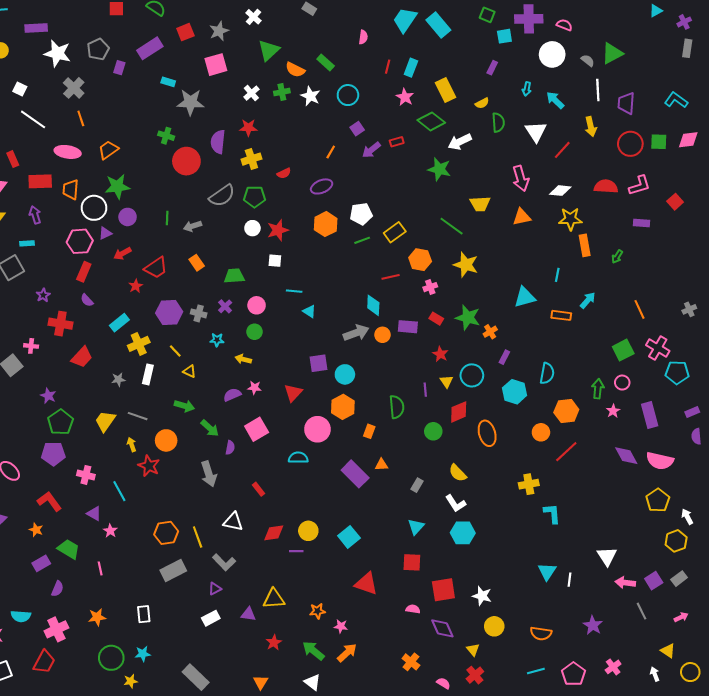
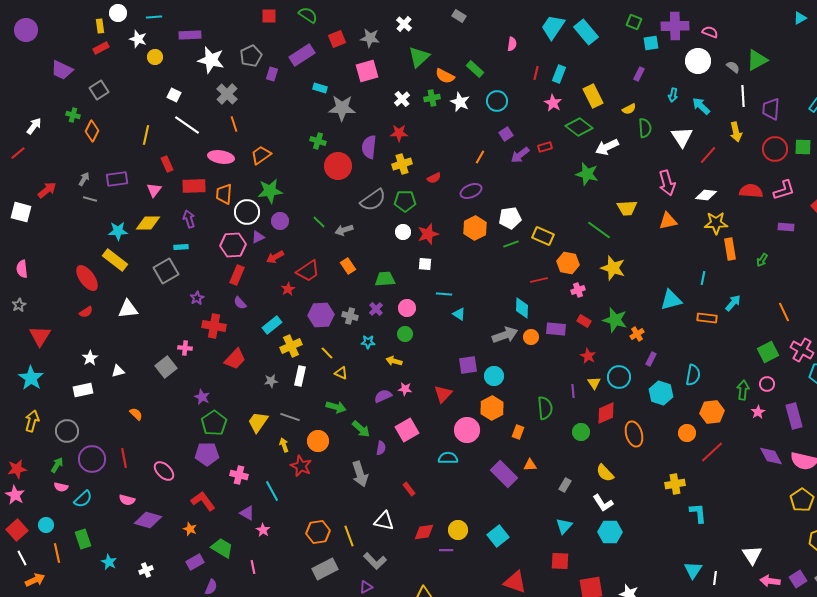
gray star: (219, 31) -> (370, 38), turned 30
green line: (167, 218) -> (319, 222), turned -48
yellow rectangle: (395, 232) -> (543, 236), turned 60

